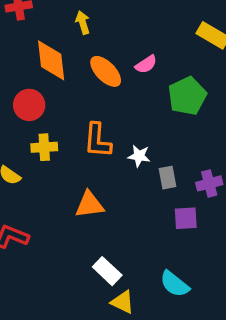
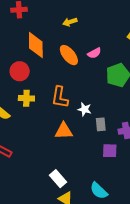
yellow arrow: (83, 23) -> (70, 22), moved, turned -96
orange triangle: (90, 205) -> (64, 131), moved

